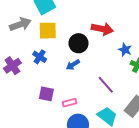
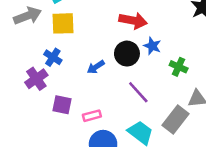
black circle: (78, 43) -> (127, 54), moved
blue star: (125, 50) -> (152, 46), moved
purple cross: (12, 66) -> (36, 79), moved

